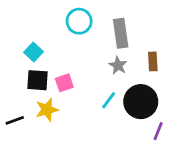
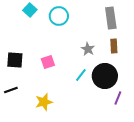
gray rectangle: (121, 33) -> (111, 18), moved
cyan square: (34, 52) -> (30, 10), moved
black square: (38, 80) -> (15, 60), moved
yellow star: (47, 110) -> (44, 102), moved

